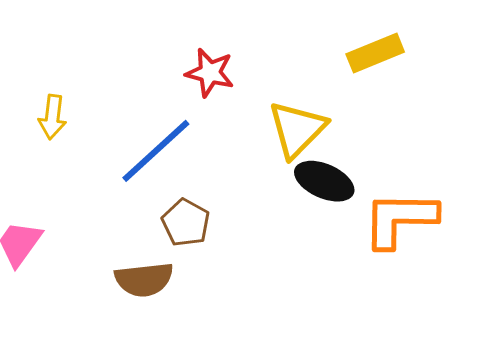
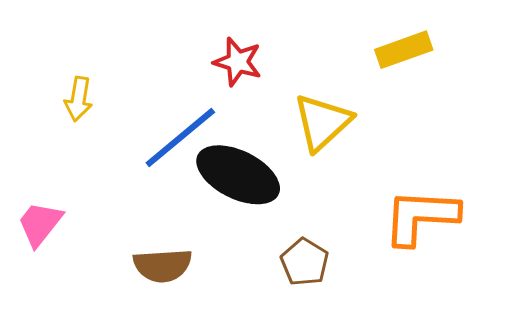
black ellipse: (324, 181) -> (238, 175), moved, size x1.4
brown pentagon: (186, 223) -> (305, 262), moved

